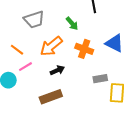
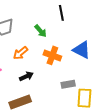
orange arrow: (51, 46) -> (20, 53), size x0.7

